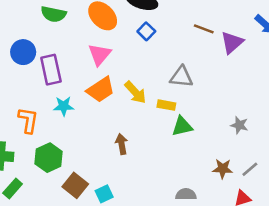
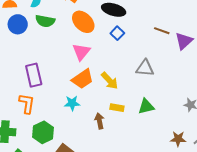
blue circle: (23, 52) -> (18, 24), moved
purple rectangle: (51, 70) -> (34, 75), moved
yellow rectangle: (166, 105) -> (117, 108), moved
cyan star: (64, 106) -> (72, 103), moved

